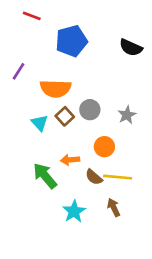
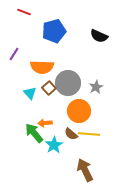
gray circle: (90, 110) -> (68, 83), size x1.6
orange circle: (104, 147) -> (79, 111), size x1.5
orange arrow: (70, 160) -> (45, 123), moved
brown arrow: (114, 207) -> (85, 170), moved, size x1.6
cyan star: (74, 211) -> (54, 145), moved

